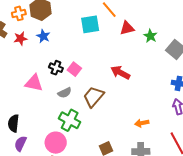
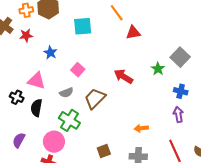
cyan square: (90, 24) -> (83, 26), moved
blue star: (43, 36) -> (50, 53), moved
green star: (150, 36) -> (158, 69), moved
black cross: (56, 68) -> (17, 97), moved
black semicircle: (13, 123) -> (36, 108), moved

